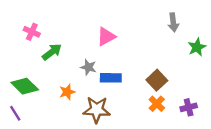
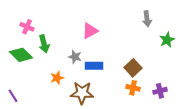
green arrow: (52, 52) -> (44, 44), turned 114
green diamond: (25, 86) -> (21, 55), moved
orange cross: (157, 104) -> (133, 88), turned -32

